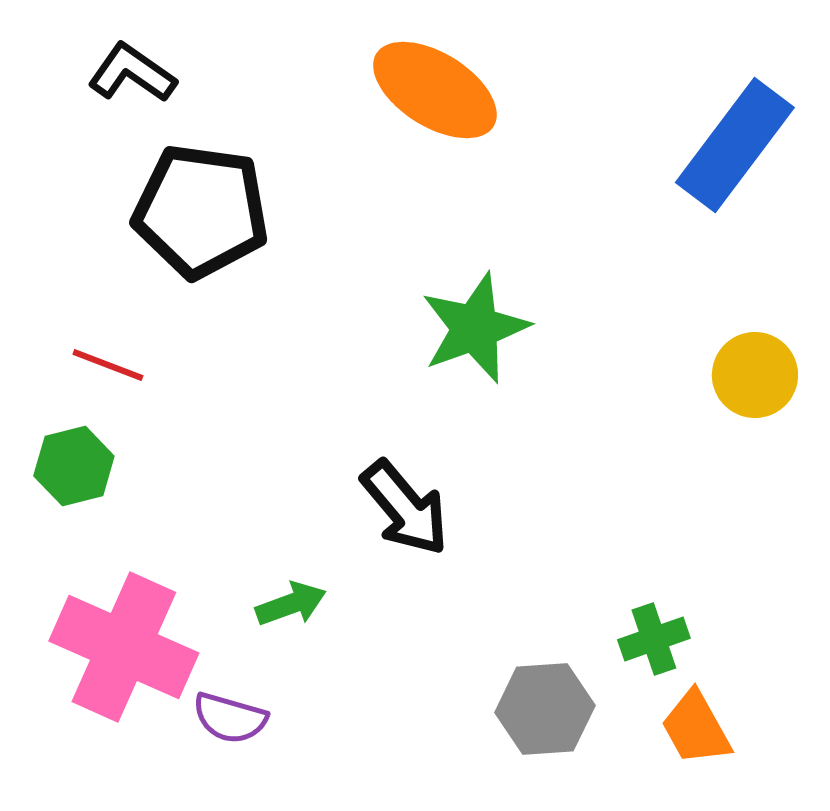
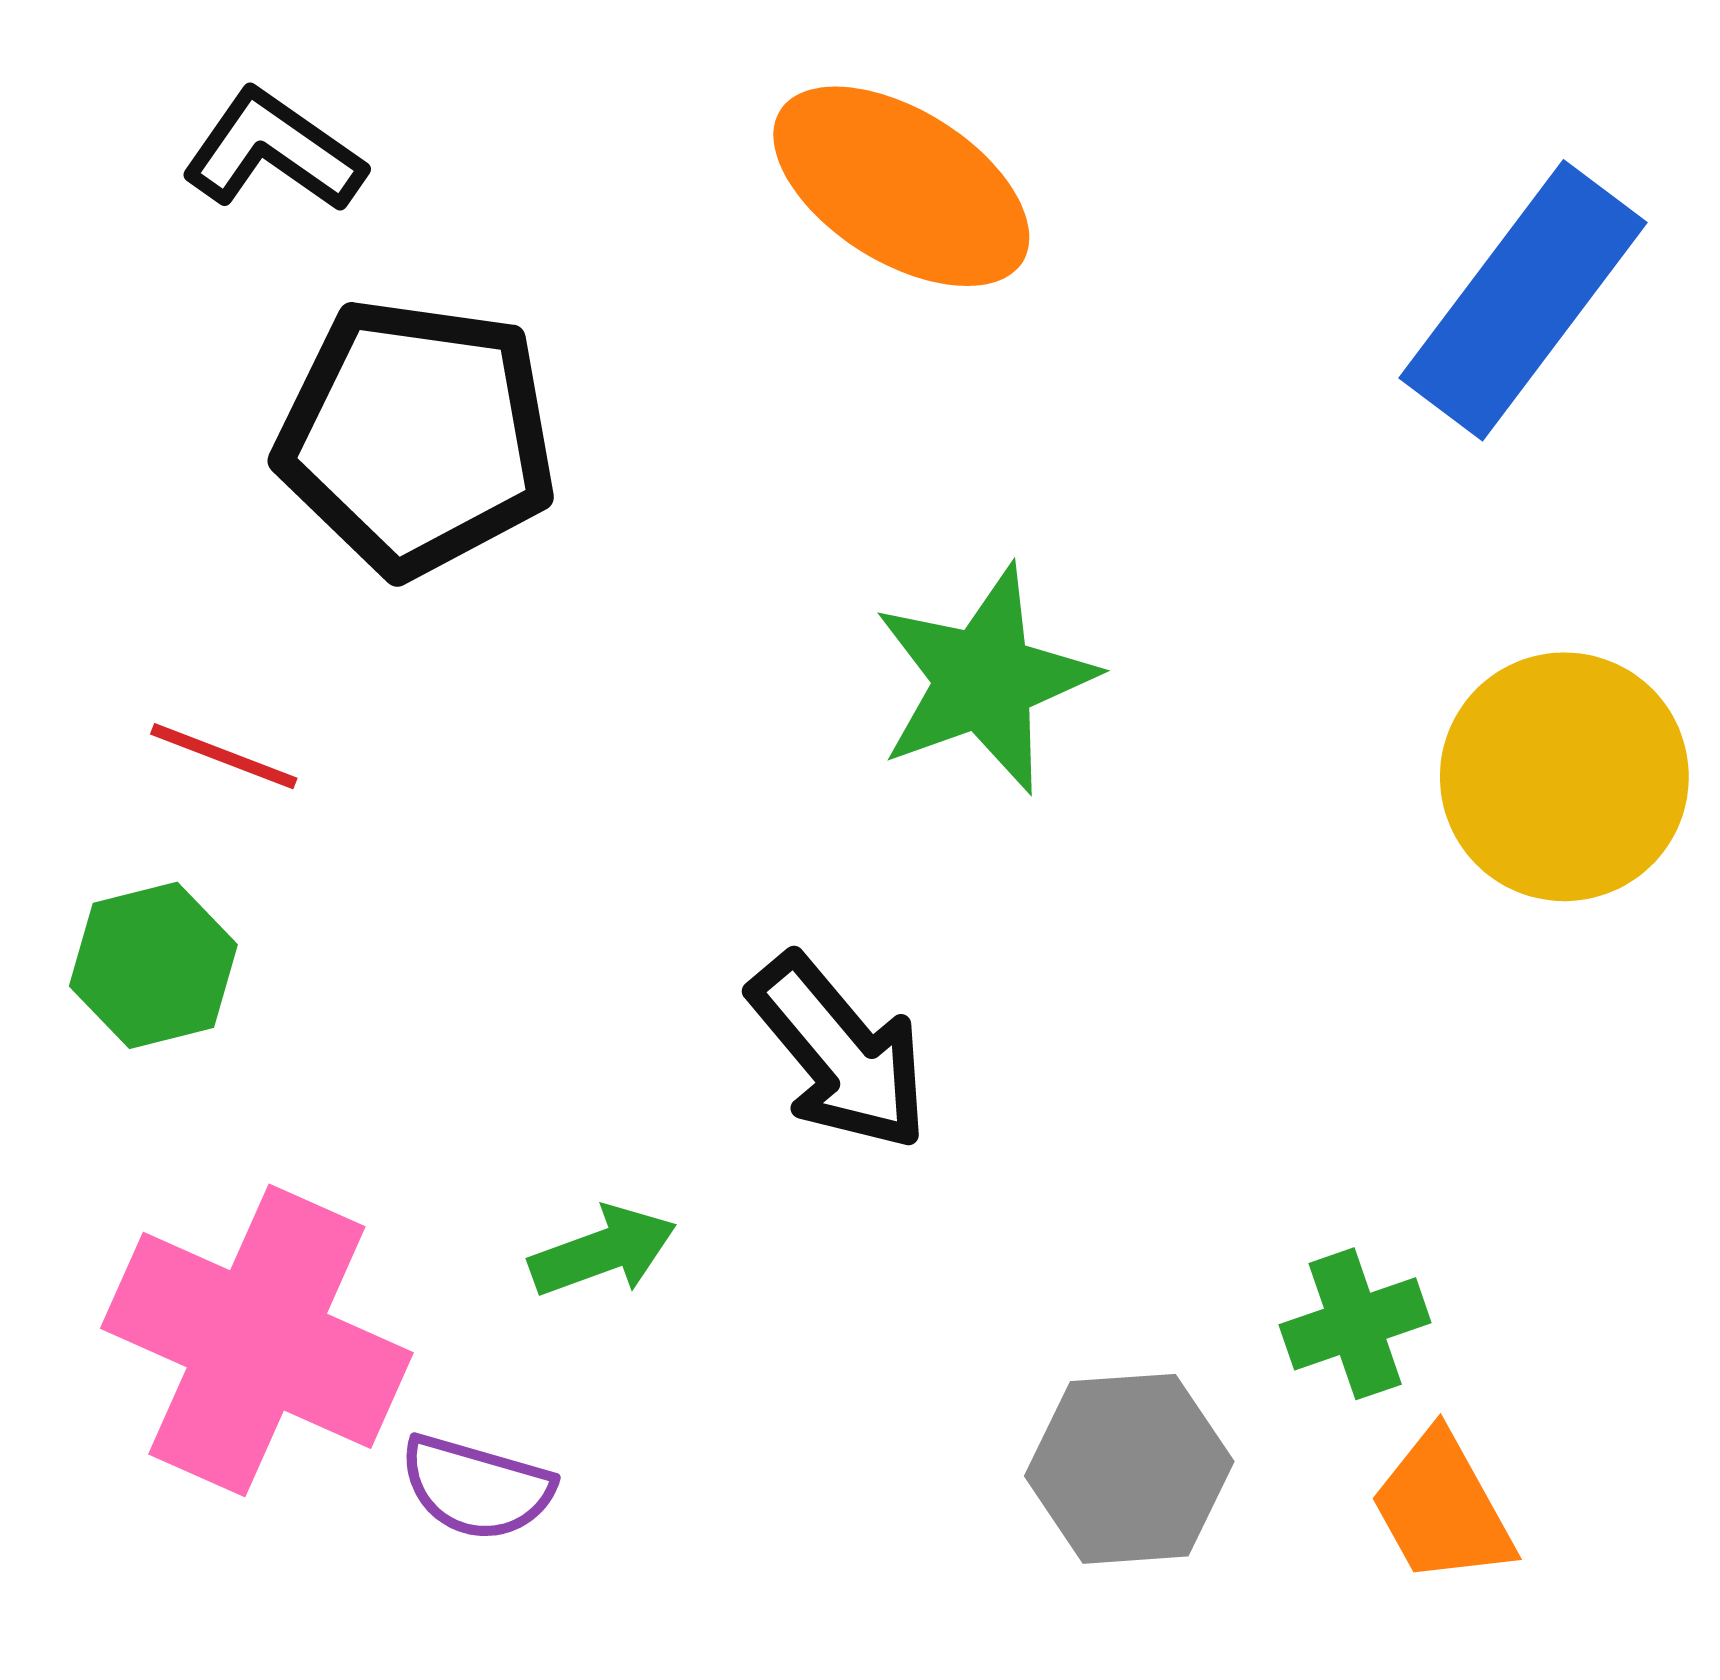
yellow circle: (755, 375) -> (1564, 777), size x1.4

